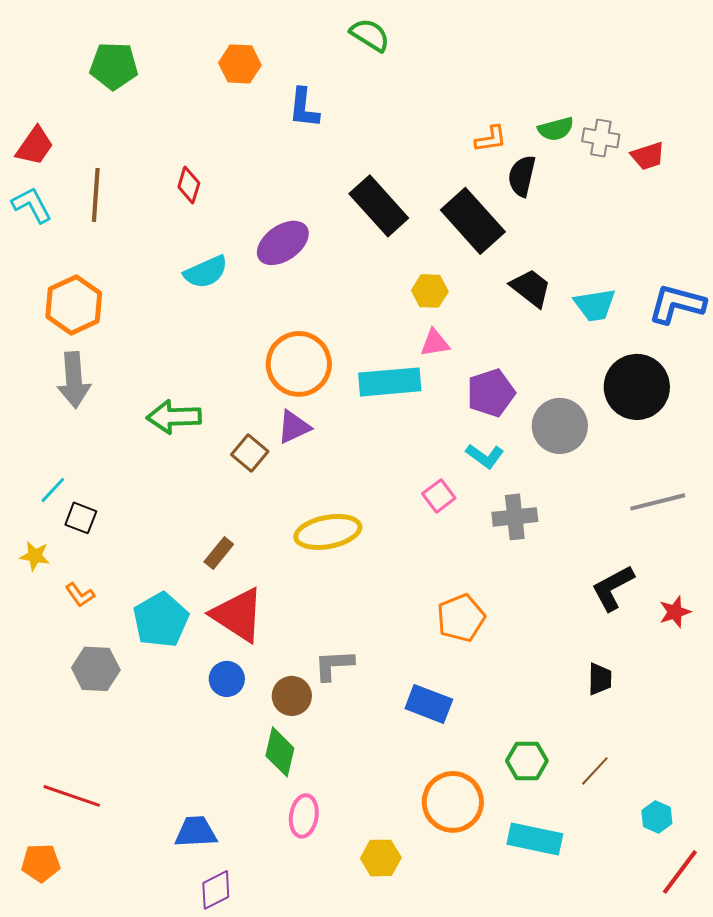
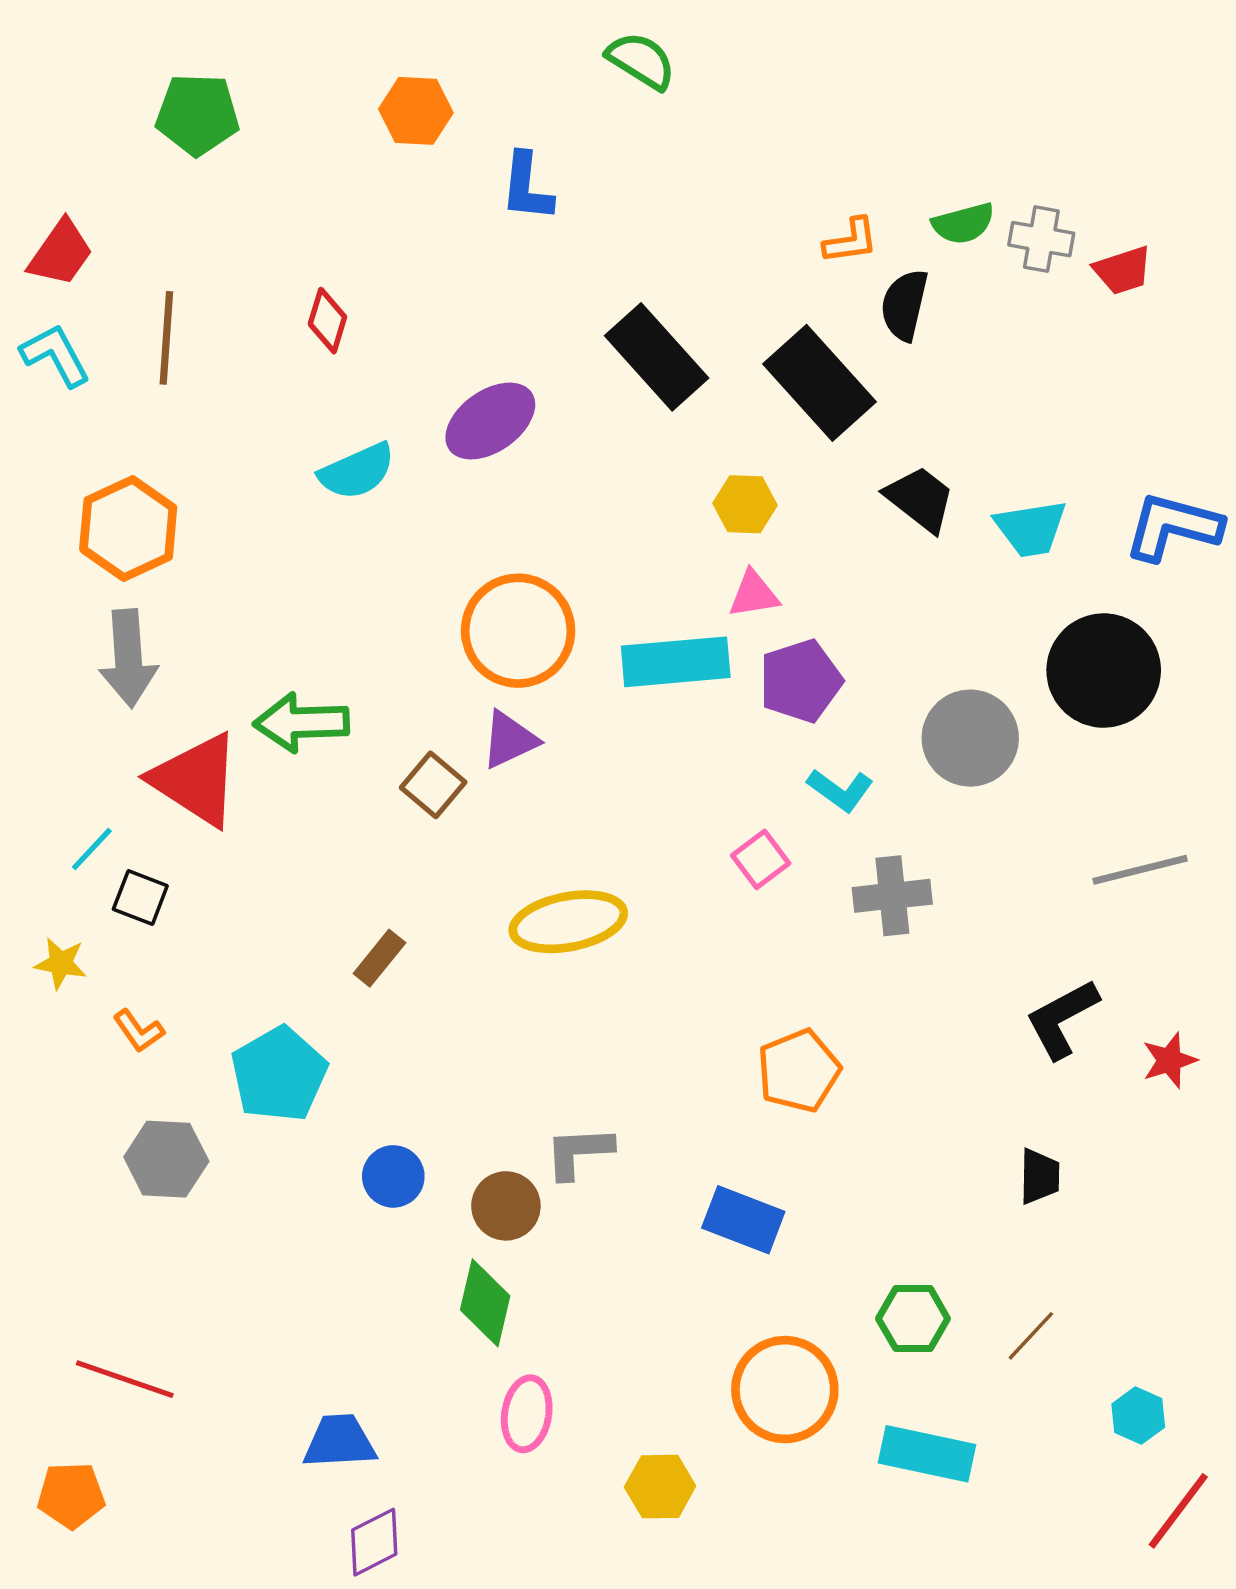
purple pentagon: (491, 393) -> (800, 681), moved
red triangle: (238, 615) -> (196, 780), moved

